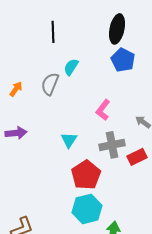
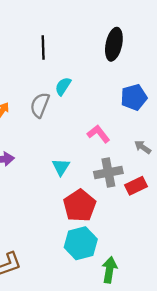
blue pentagon: (123, 60) -> (134, 97), moved, turned 30
pink L-shape: (103, 110) -> (98, 134), turned 105

